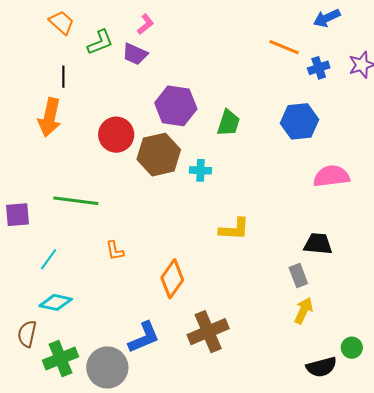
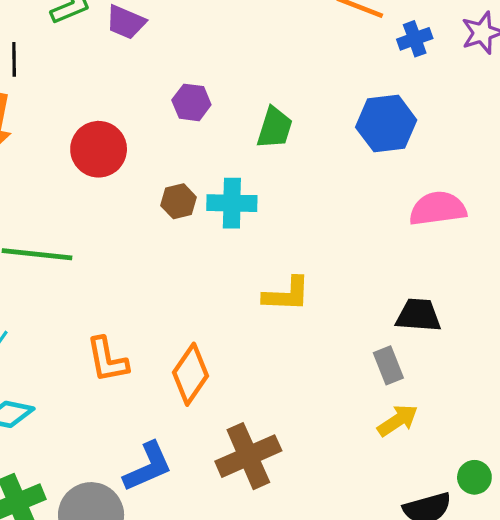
purple hexagon: (176, 106) -> (191, 102), size x0.6
brown hexagon: (159, 155) -> (179, 201), moved, size x0.5
cyan cross: (200, 170) -> (232, 203), size x1.4
orange L-shape: (115, 251) -> (107, 360), moved, size x1.5
yellow arrow: (304, 311) -> (398, 420), turned 32

